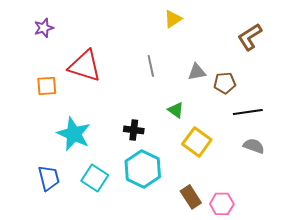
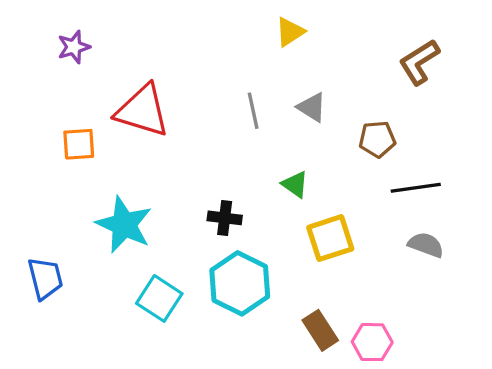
gray triangle: (197, 72) -> (312, 107), moved, turned 42
yellow square: (197, 142) -> (330, 238), turned 36
blue trapezoid: (49, 178) -> (45, 278), moved

